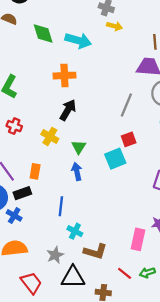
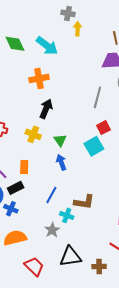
yellow arrow: (115, 26) -> (78, 29), turned -96
cyan arrow: (78, 40) -> (47, 46), turned 30
blue line: (61, 206) -> (51, 195), turned 30
brown L-shape: (95, 252) -> (84, 202), moved
gray star: (55, 255) -> (52, 230), moved

